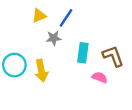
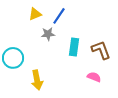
yellow arrow: (41, 71) -> (37, 80), moved
pink semicircle: (100, 77) -> (94, 77), moved

